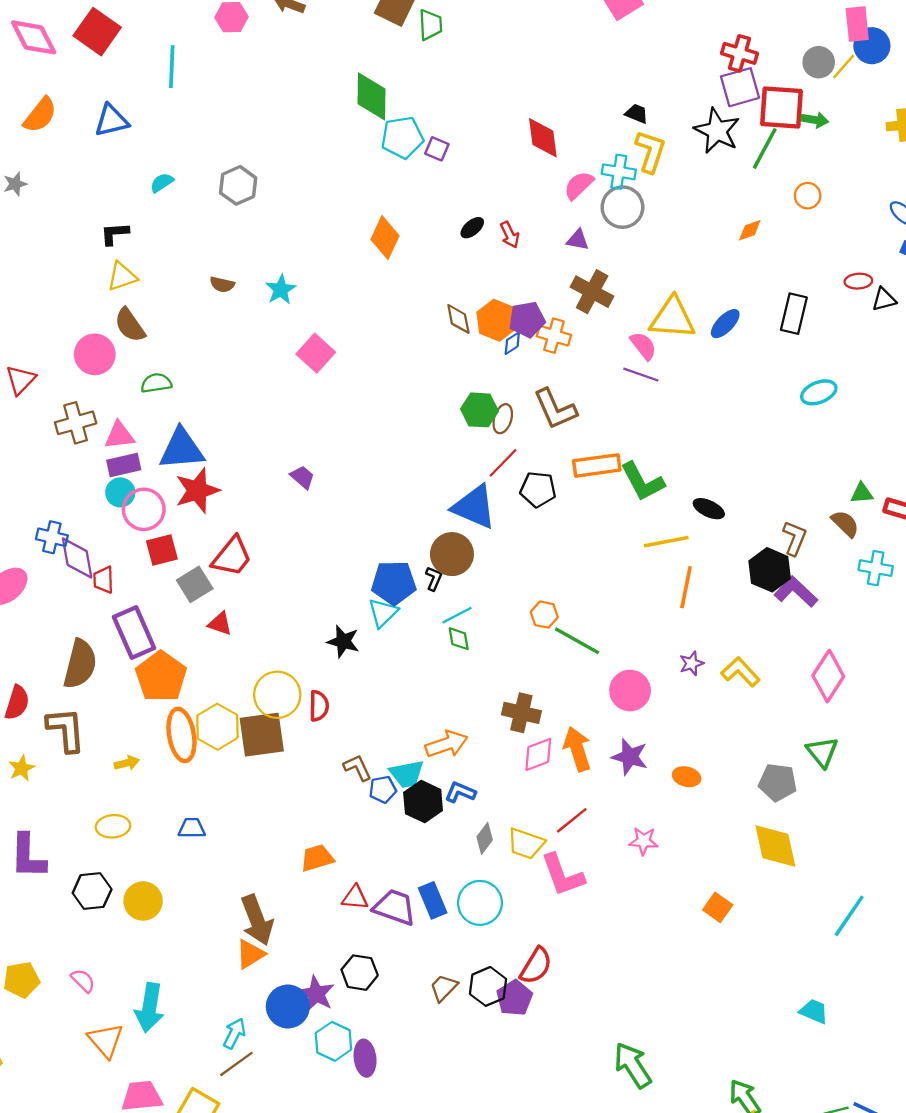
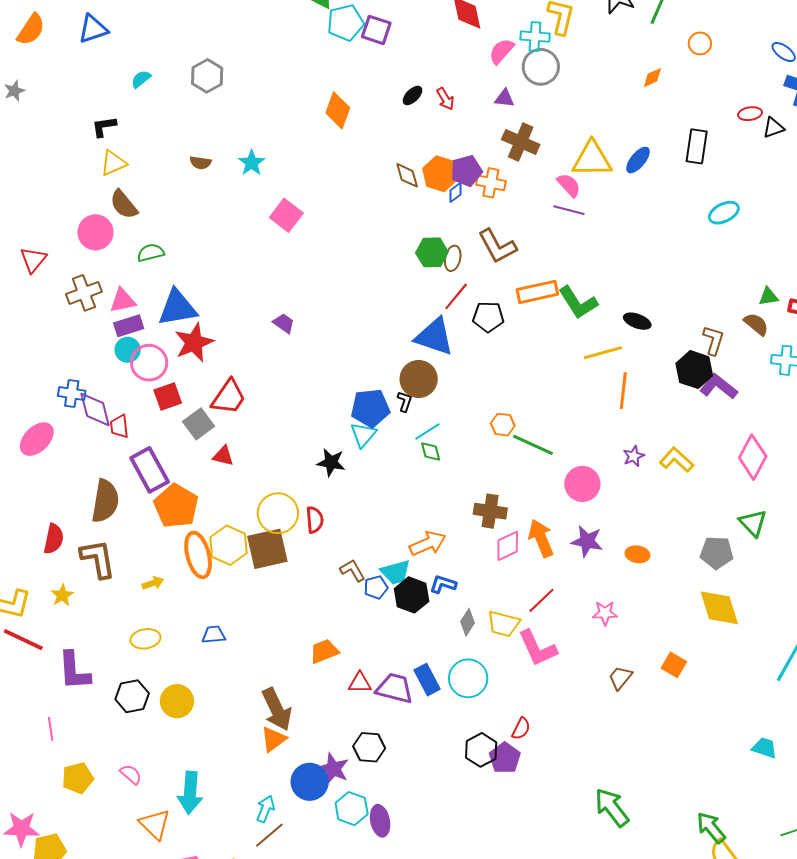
purple square: (437, 149) -> (376, 30), size x1.4
red semicircle: (536, 966) -> (521, 729), size x0.7
brown trapezoid: (444, 988) -> (620, 678), moved

